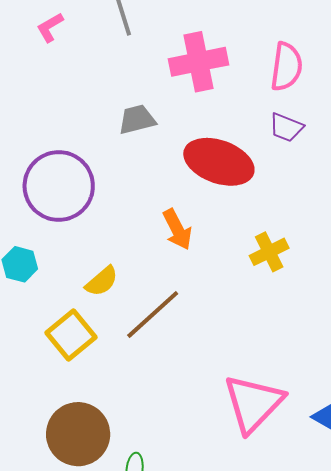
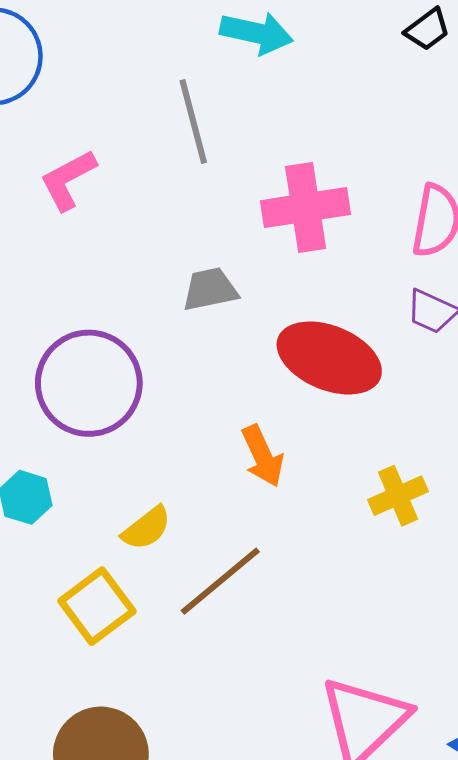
pink L-shape: (50, 27) -> (68, 180), moved, size x1.4

